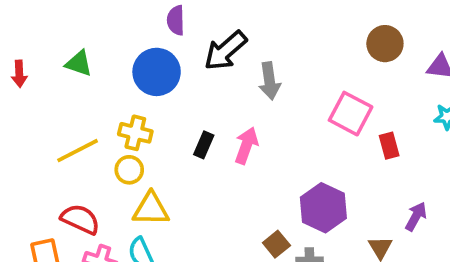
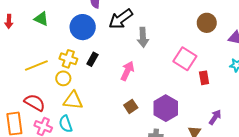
black rectangle: (204, 145) -> (92, 59), moved
brown square: (276, 244) -> (131, 106), moved

